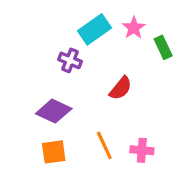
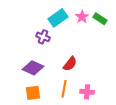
green rectangle: (163, 47) -> (100, 19), moved, turned -32
red semicircle: (121, 88) -> (70, 64), moved
orange line: (104, 145) -> (64, 89), turned 36

